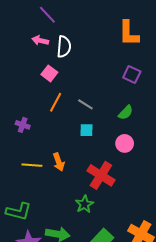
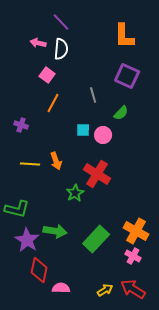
purple line: (47, 15) -> (61, 22), moved
purple square: (132, 74) -> (127, 76), size x1.4
gray line: (85, 104) -> (93, 95), moved, turned 42
pink circle: (125, 143) -> (103, 135), moved
green star: (84, 204) -> (75, 193), moved

